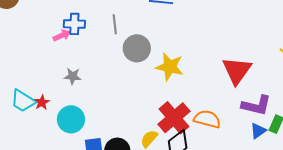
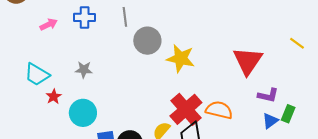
pink arrow: (62, 35) -> (49, 24), moved
cyan trapezoid: (23, 101) -> (37, 74), moved
purple L-shape: (256, 105) -> (268, 95), size x0.7

